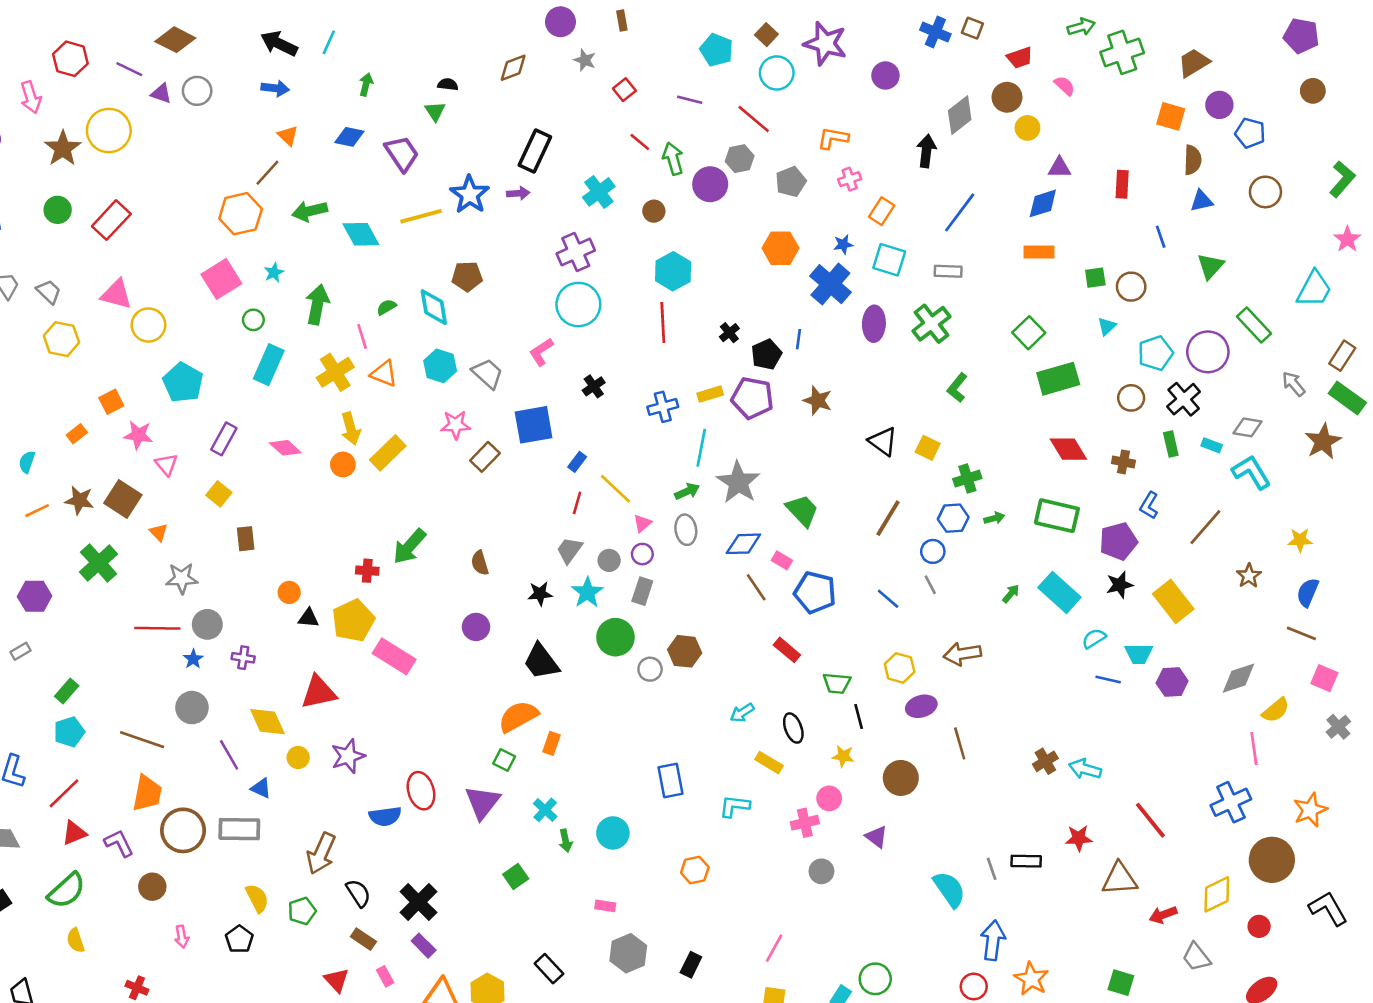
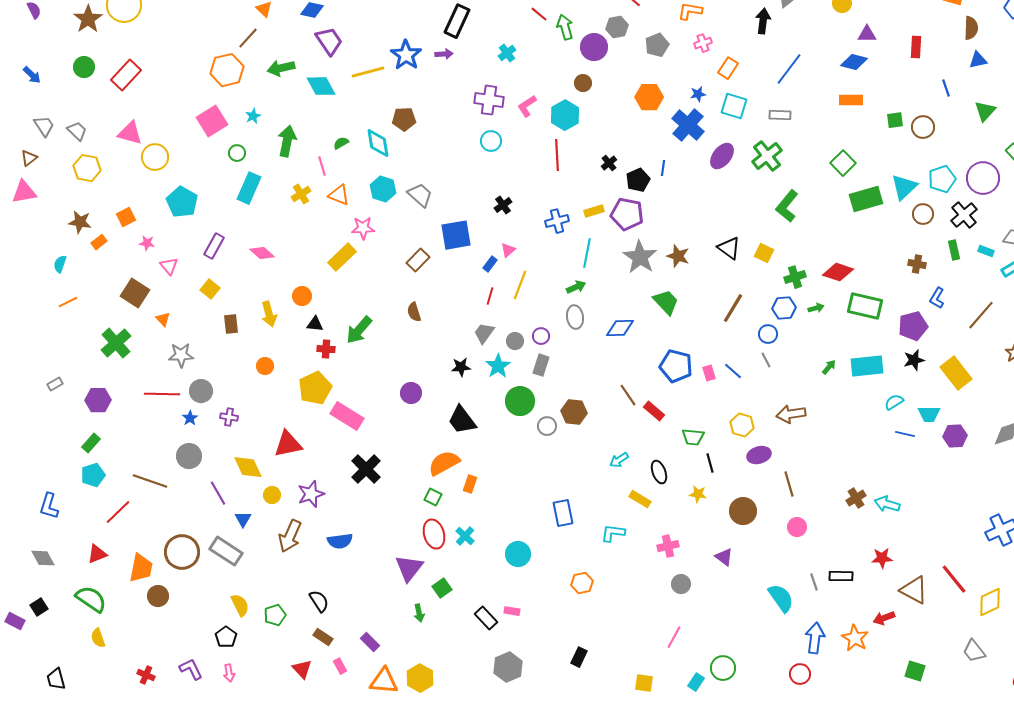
purple trapezoid: (402, 154) -> (329, 41), moved
cyan cross: (599, 192) -> (507, 53), size x0.7
blue diamond: (1043, 203) -> (854, 62), turned 32
brown circle: (654, 211) -> (583, 83), moved
purple cross: (576, 252) -> (489, 100), turned 32
cyan circle: (578, 305) -> (491, 141), size x0.6
purple ellipse: (874, 324) -> (722, 156), turned 36
cyan triangle: (1107, 326) -> (904, 187), moved, size x1.8
pink L-shape: (541, 352) -> (527, 106), moved
yellow cross: (335, 372) -> (301, 194), size x0.7
green L-shape: (957, 388) -> (787, 206), size x1.4
brown star: (818, 400) -> (678, 256), moved
pink star: (456, 425) -> (363, 228), moved
yellow arrow: (351, 429) -> (269, 314), moved
pink star: (138, 435) -> (147, 243), size x0.7
red diamond: (1068, 449) -> (838, 272), moved, turned -40
orange circle: (343, 464) -> (302, 296), moved
gray star: (738, 482) -> (640, 257), moved
yellow line: (615, 489) -> (520, 285), turned 68
brown star: (79, 500) -> (80, 222), moved
pink triangle: (642, 523) -> (508, 250), moved
pink rectangle: (782, 560) -> (709, 373), moved, turned 42
brown semicircle: (480, 563) -> (414, 312), moved
brown line: (756, 587) -> (628, 395), moved
cyan rectangle: (1059, 592) -> (867, 366), turned -48
purple hexagon: (35, 596) -> (98, 400), moved
black triangle: (308, 618) -> (315, 324), moved
gray rectangle: (21, 651) -> (55, 384), moved
blue triangle: (261, 788) -> (243, 519), turned 36
red ellipse: (421, 791) -> (434, 534), moved
red line: (64, 793) -> (118, 512), moved
orange trapezoid: (147, 793) -> (141, 568), moved
pink circle: (829, 798) -> (797, 527), moved
purple triangle: (482, 802) -> (409, 568), moved
red line: (1150, 820) -> (954, 579), moved
gray rectangle: (239, 829) -> (226, 551), turned 32
green arrow: (566, 841) -> (419, 613), moved
purple L-shape: (119, 843) -> (191, 669), moved
brown arrow: (321, 853) -> (290, 536), moved
brown triangle: (1120, 879) -> (914, 590), turned 32
green semicircle: (67, 891) -> (91, 599), turned -104
black cross: (418, 902) -> (366, 469), moved
red arrow: (1163, 915) -> (884, 618), moved
pink arrow: (182, 937) -> (229, 673), moved
pink line: (774, 948) -> (674, 637), moved
gray hexagon: (628, 953) -> (508, 667), moved
black rectangle: (549, 969) -> (486, 618), moved
orange star: (1031, 979) -> (855, 638), moved

